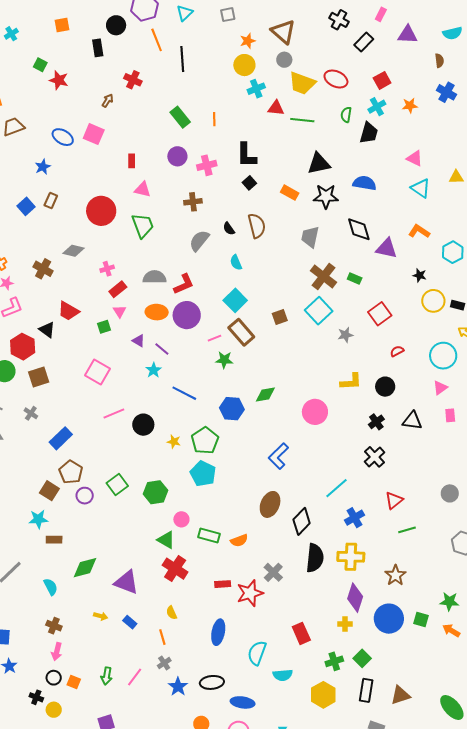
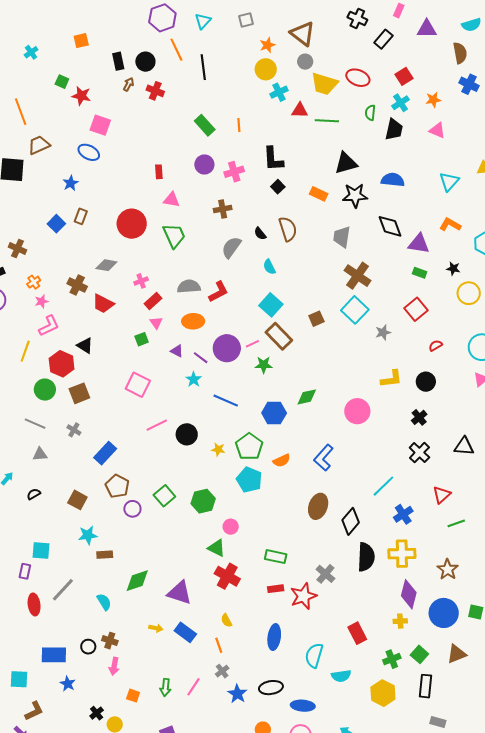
black circle: (116, 25) -> (145, 62), moved
brown semicircle: (439, 61) -> (460, 53), size x1.5
brown arrow: (108, 101) -> (129, 84), moved
pink square: (94, 134) -> (100, 125), moved
pink triangle: (415, 158) -> (437, 130), moved
cyan triangle: (421, 188) -> (449, 182), turned 40
green rectangle: (355, 278) -> (420, 273), moved
red trapezoid: (68, 311) -> (103, 304), moved
purple circle: (187, 315) -> (227, 348), moved
black triangle: (412, 421) -> (464, 446), moved
brown square: (49, 491) -> (77, 500), moved
green rectangle: (209, 535) -> (276, 557), moved
orange semicircle: (239, 540) -> (282, 461), moved
blue rectangle: (130, 622) -> (185, 632), size x1.5
black circle: (54, 678) -> (88, 647), moved
brown triangle: (400, 695) -> (457, 654), moved
black cross: (36, 697) -> (97, 713), turned 32

